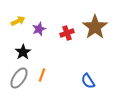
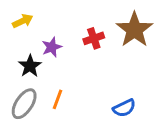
purple star: (39, 29) -> (52, 47), moved
blue semicircle: (88, 81) -> (124, 108), turned -84

